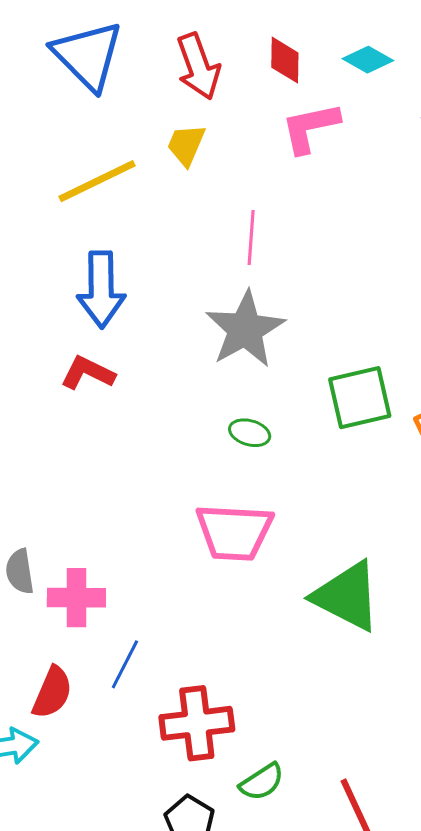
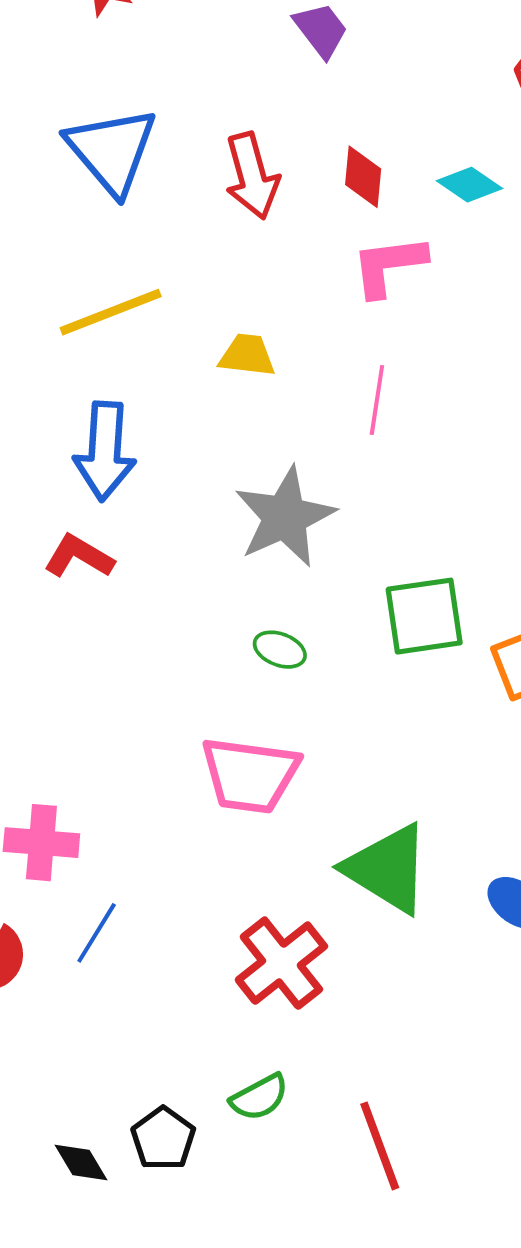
yellow trapezoid: (186, 145) -> (247, 355), moved, turned 69
pink line: (251, 238) -> (377, 400), moved
red cross: (197, 723) -> (281, 963), moved, turned -36

